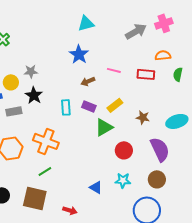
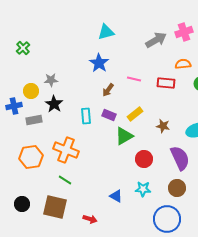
brown arrow: (88, 81) -> (108, 90), turned -32
green line: (45, 171) -> (65, 180), turned 64

